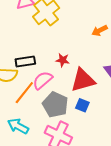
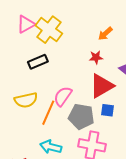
red star: (63, 60) -> (96, 57), moved
black rectangle: (25, 62) -> (38, 62), moved

